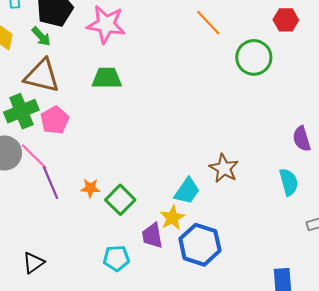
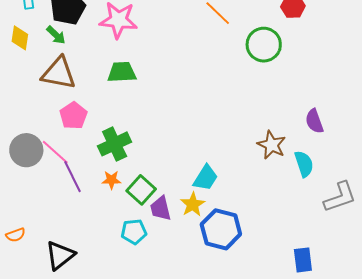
green cross: (21, 111) -> (115, 144), moved
brown star: (224, 168) -> (272, 145), moved
purple trapezoid: (152, 236) -> (161, 208), moved
cyan pentagon: (116, 258) -> (134, 232), moved
black triangle: (33, 263) -> (60, 255), size x1.4

